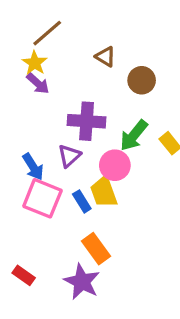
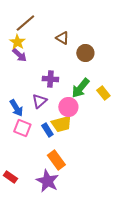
purple cross: (87, 121) -> (50, 79), size x0.7
yellow trapezoid: (104, 192) -> (61, 124), turned -85
pink square: (42, 198) -> (22, 128), size x0.7

